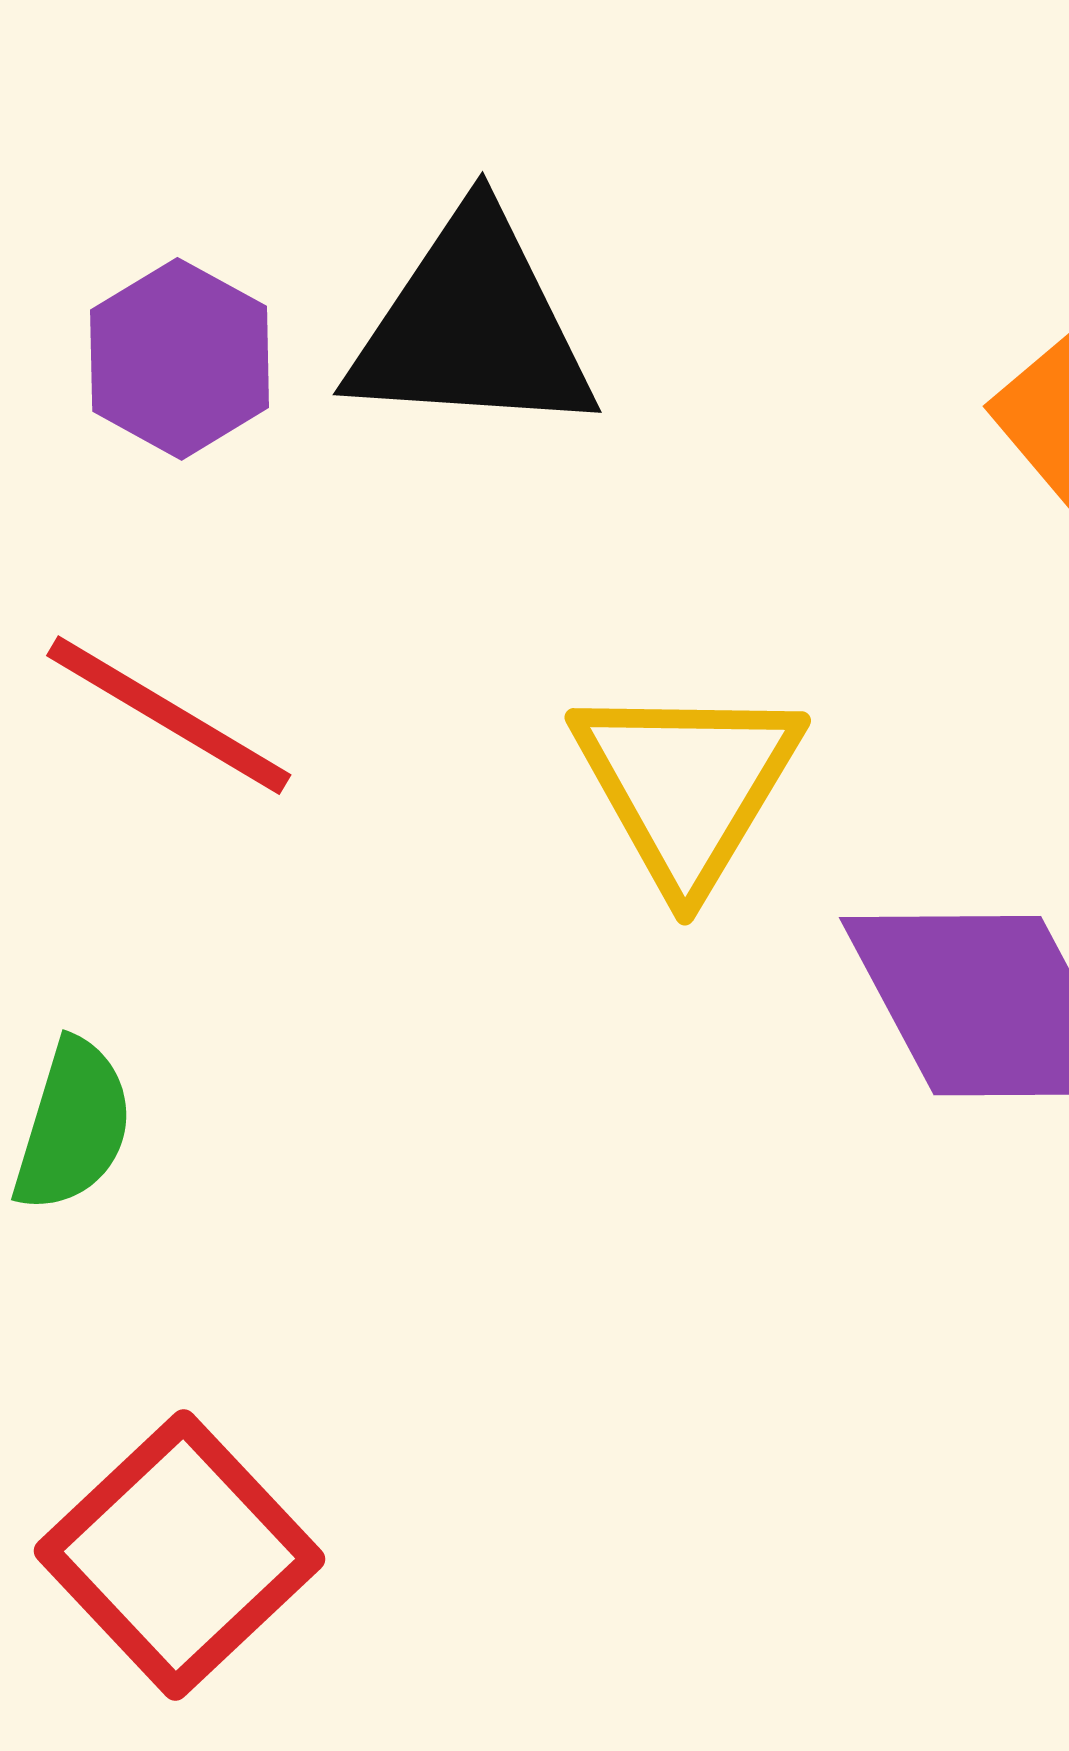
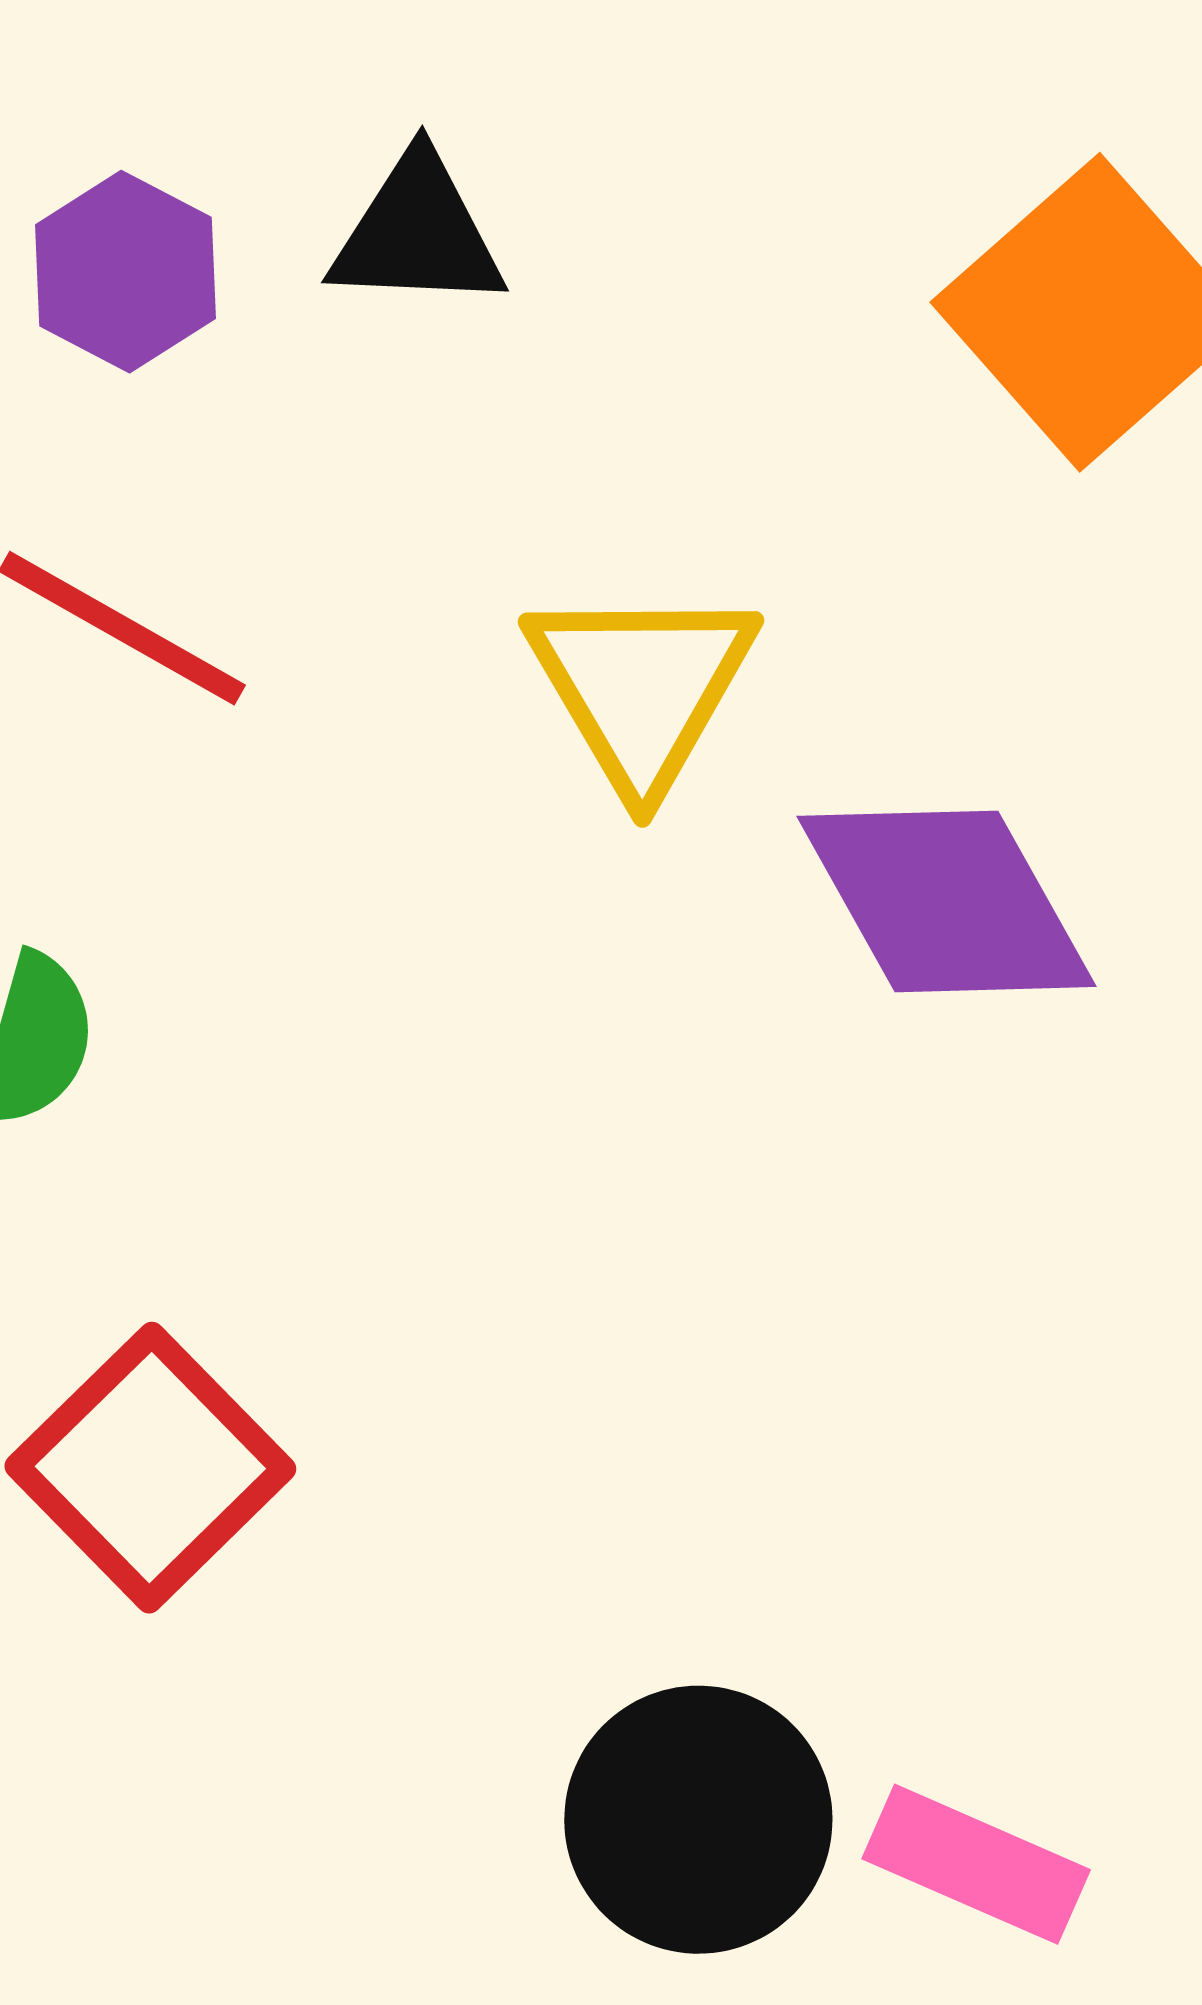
black triangle: (472, 326) -> (417, 233), size x0.7

